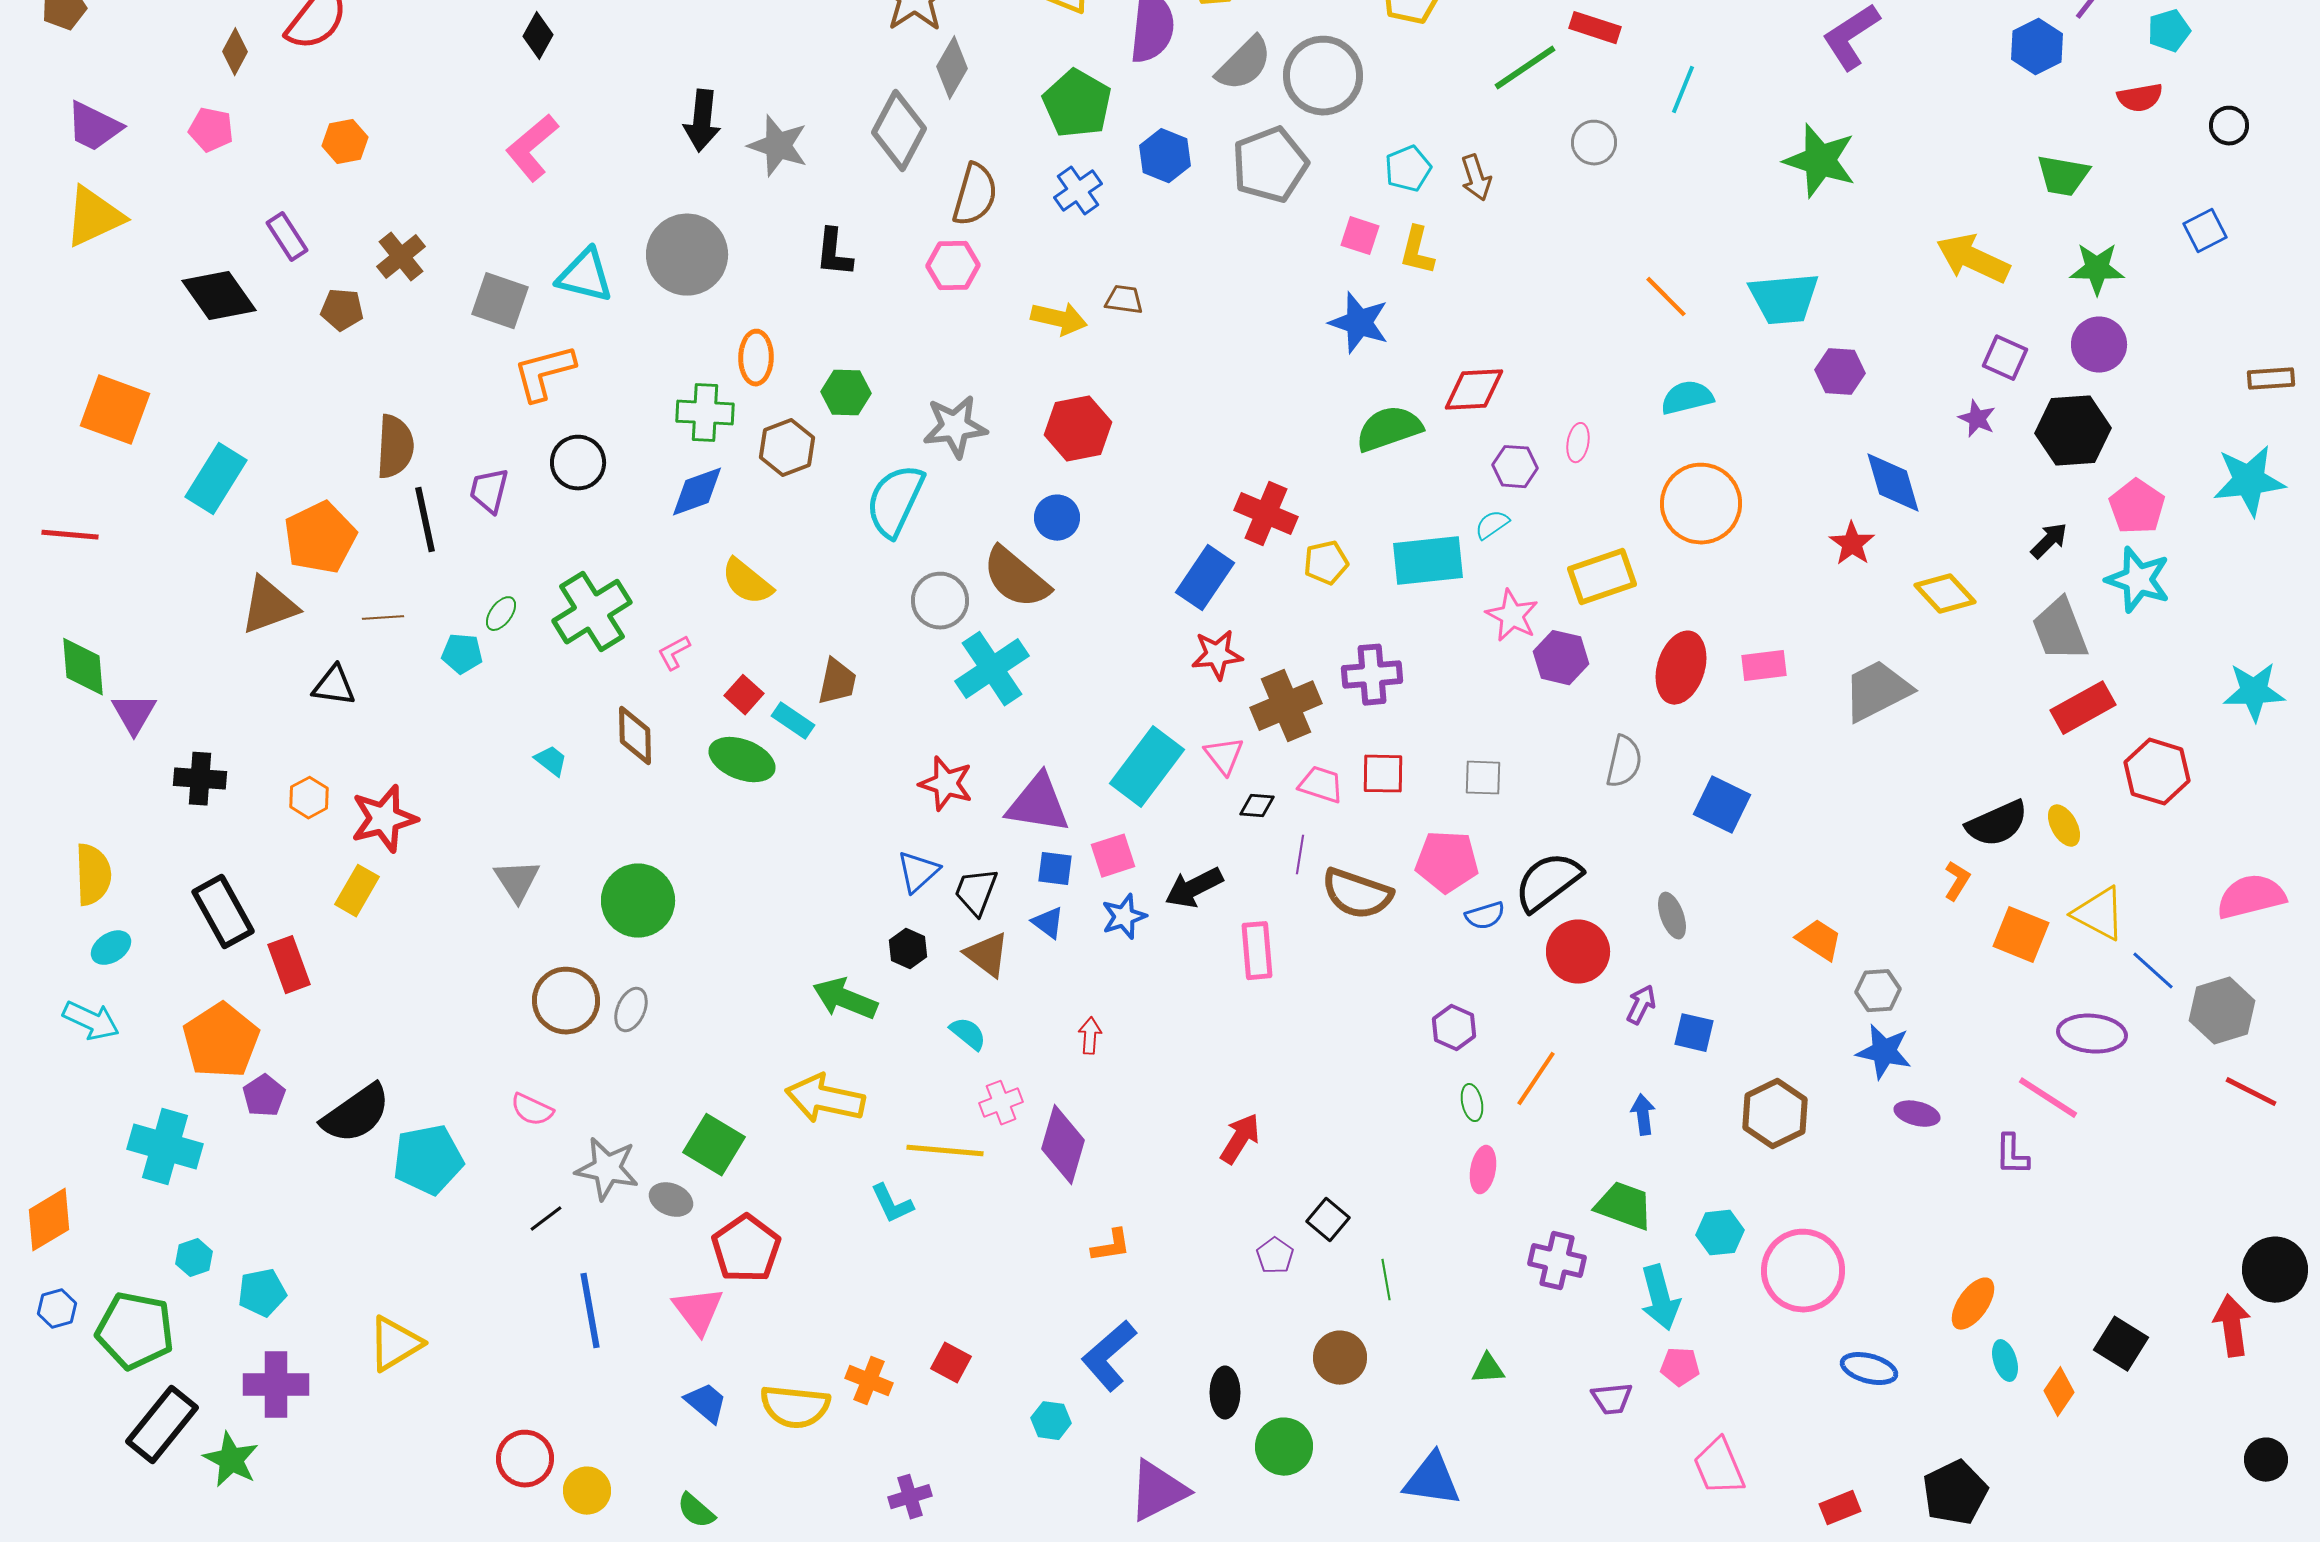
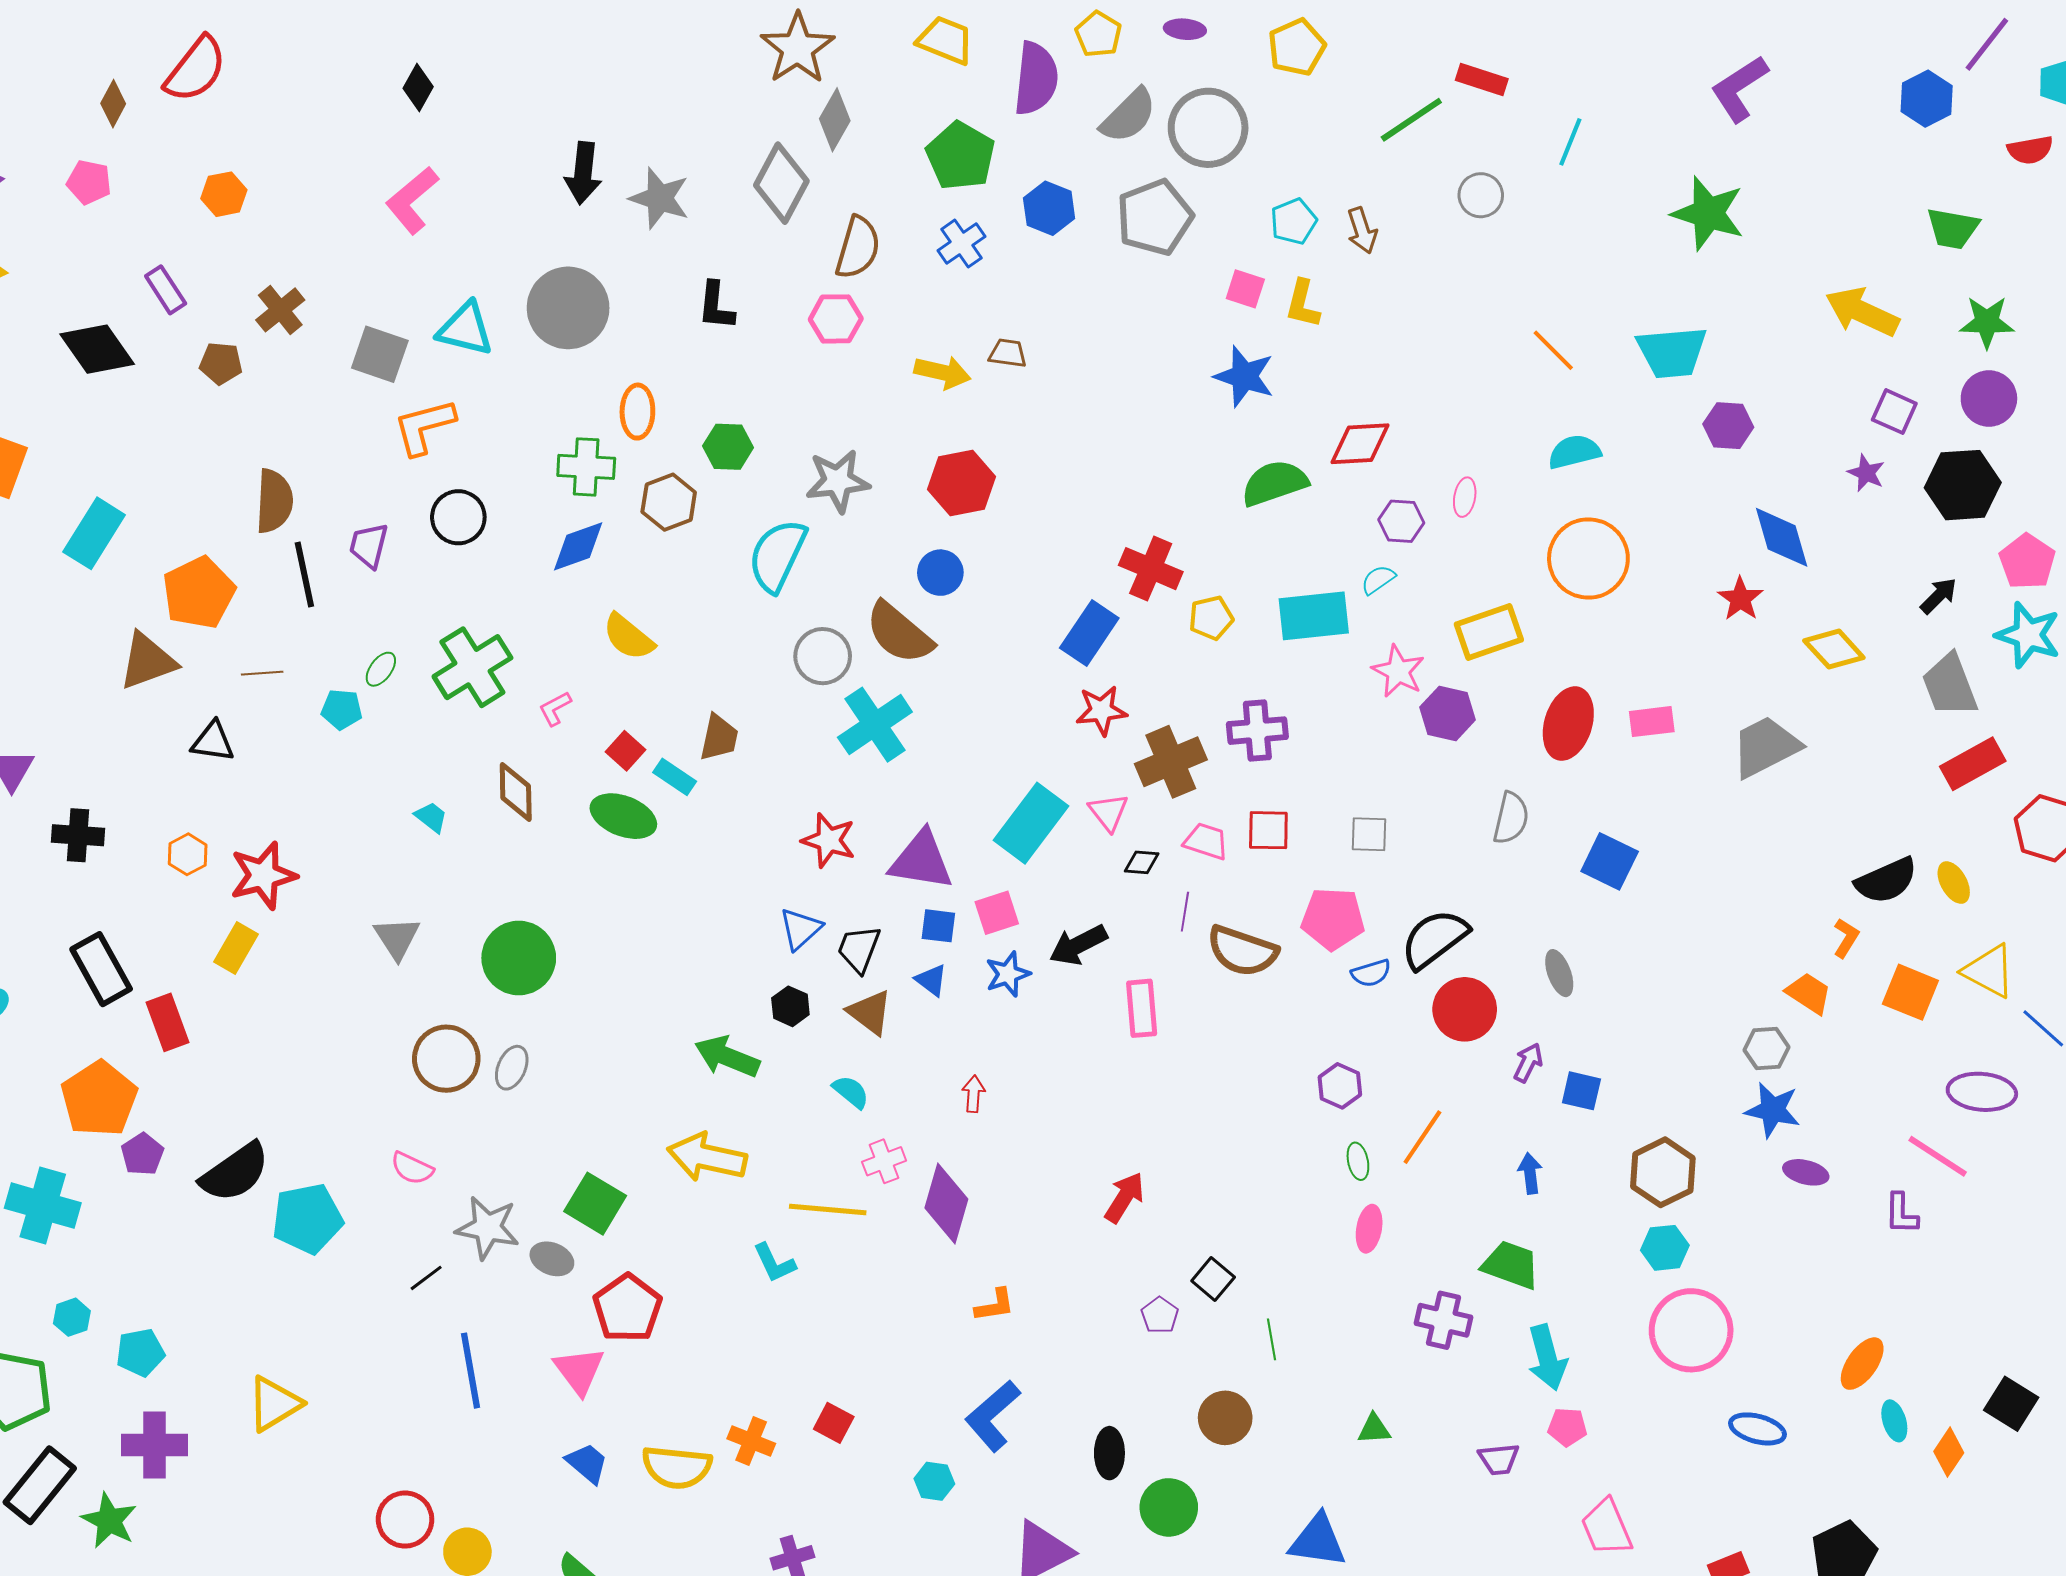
orange trapezoid: (1819, 940) -> (1809, 993), moved
cyan hexagon: (1720, 1233) -> (1665, 1248), moved

